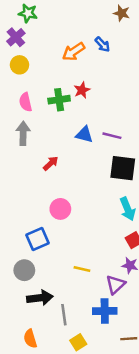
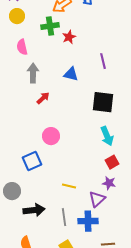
green cross: (59, 100) -> (50, 26), moved
gray arrow: (23, 133) -> (33, 73), moved
purple line: (112, 136) -> (103, 61), moved, turned 63
gray circle: (24, 270) -> (12, 191), moved
gray line: (64, 315) -> (64, 217), moved

